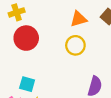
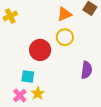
red circle: (26, 38) -> (40, 50), moved

